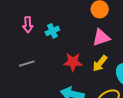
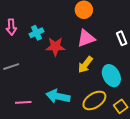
red star: (73, 62) -> (55, 47), moved

